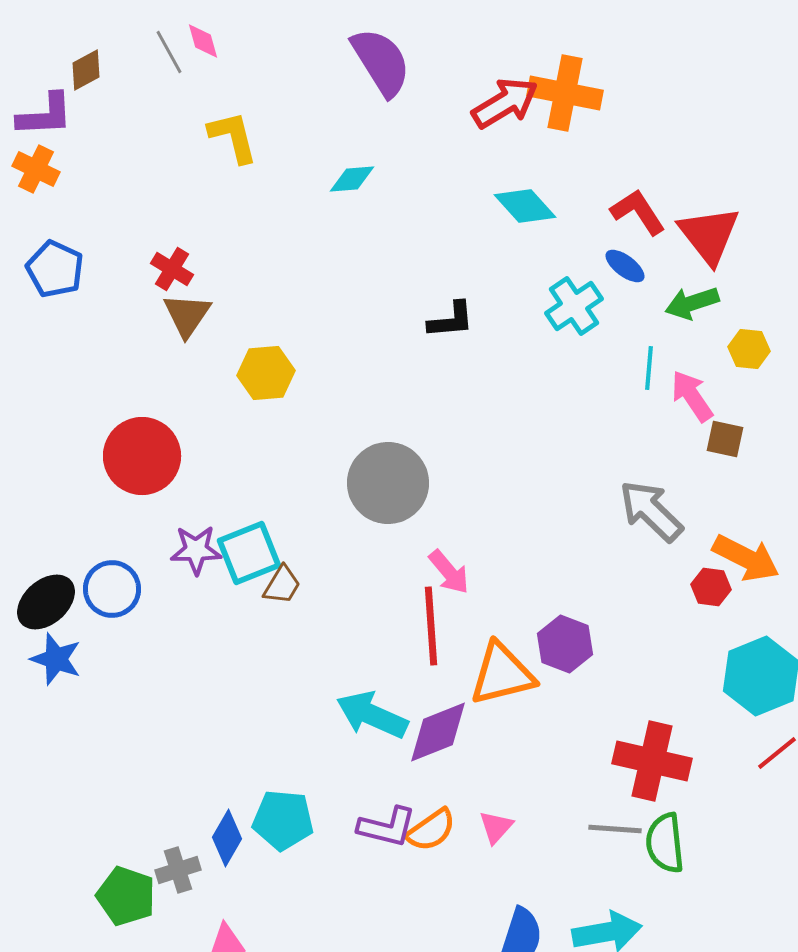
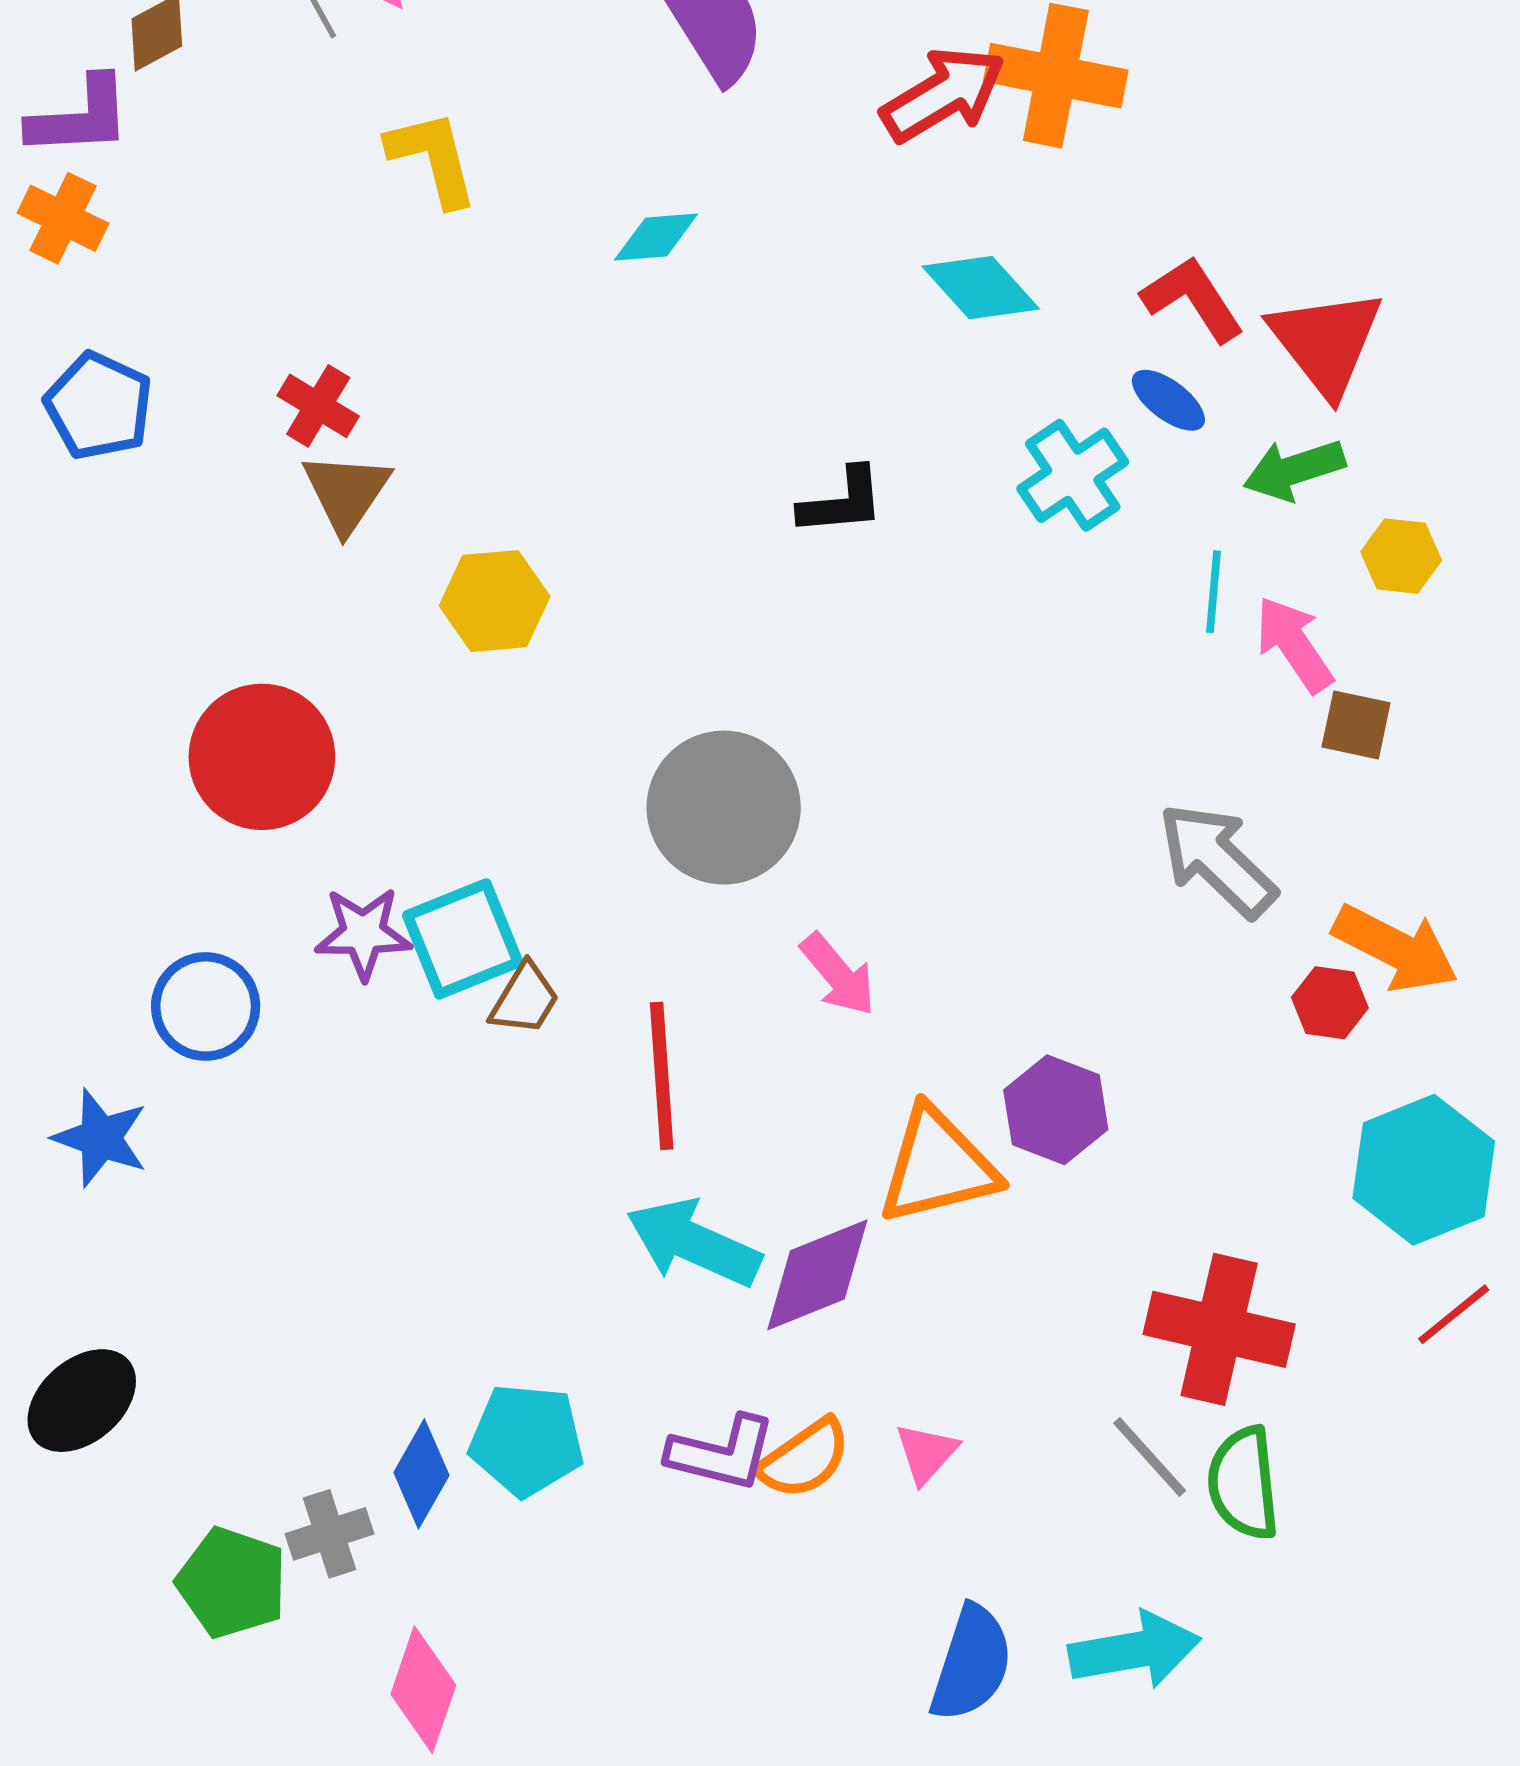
black ellipse: (46, 602) -> (82, 1401), moved
red line: (431, 626) -> (662, 1076), moved
gray line: (615, 829) -> (1150, 1457), turned 44

